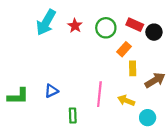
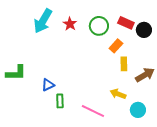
pink line: (99, 94) -> (93, 111), moved, turned -70
green L-shape: (18, 96) -> (16, 73), moved
green rectangle: (73, 115) -> (60, 101), moved

